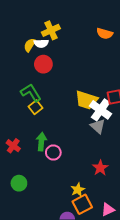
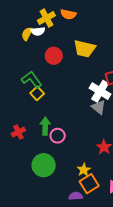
orange semicircle: (105, 34) -> (68, 14), moved
red circle: (43, 64) -> (54, 56), moved
yellow trapezoid: (86, 100) -> (85, 49), moved
red cross: (13, 146) -> (18, 132), turned 32
green circle: (19, 183) -> (44, 165), moved, size x1.5

